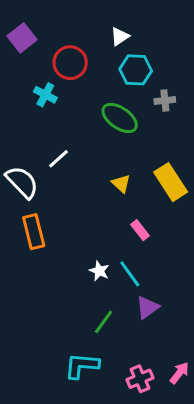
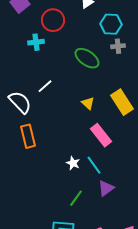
cyan hexagon: (136, 70) -> (111, 24), moved
cyan cross: (45, 95) -> (36, 42), turned -35
pink rectangle: (140, 230) -> (101, 135), size x1.6

